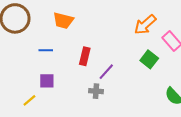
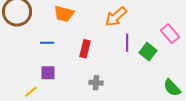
orange arrow: (145, 25) -> (116, 17), moved
purple line: (106, 72) -> (127, 43), moved, turned -42

